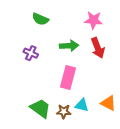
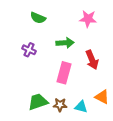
red arrow: (98, 48) -> (92, 60), moved
cyan triangle: (82, 105) -> (81, 107), moved
green trapezoid: (40, 108) -> (38, 102), turned -55

